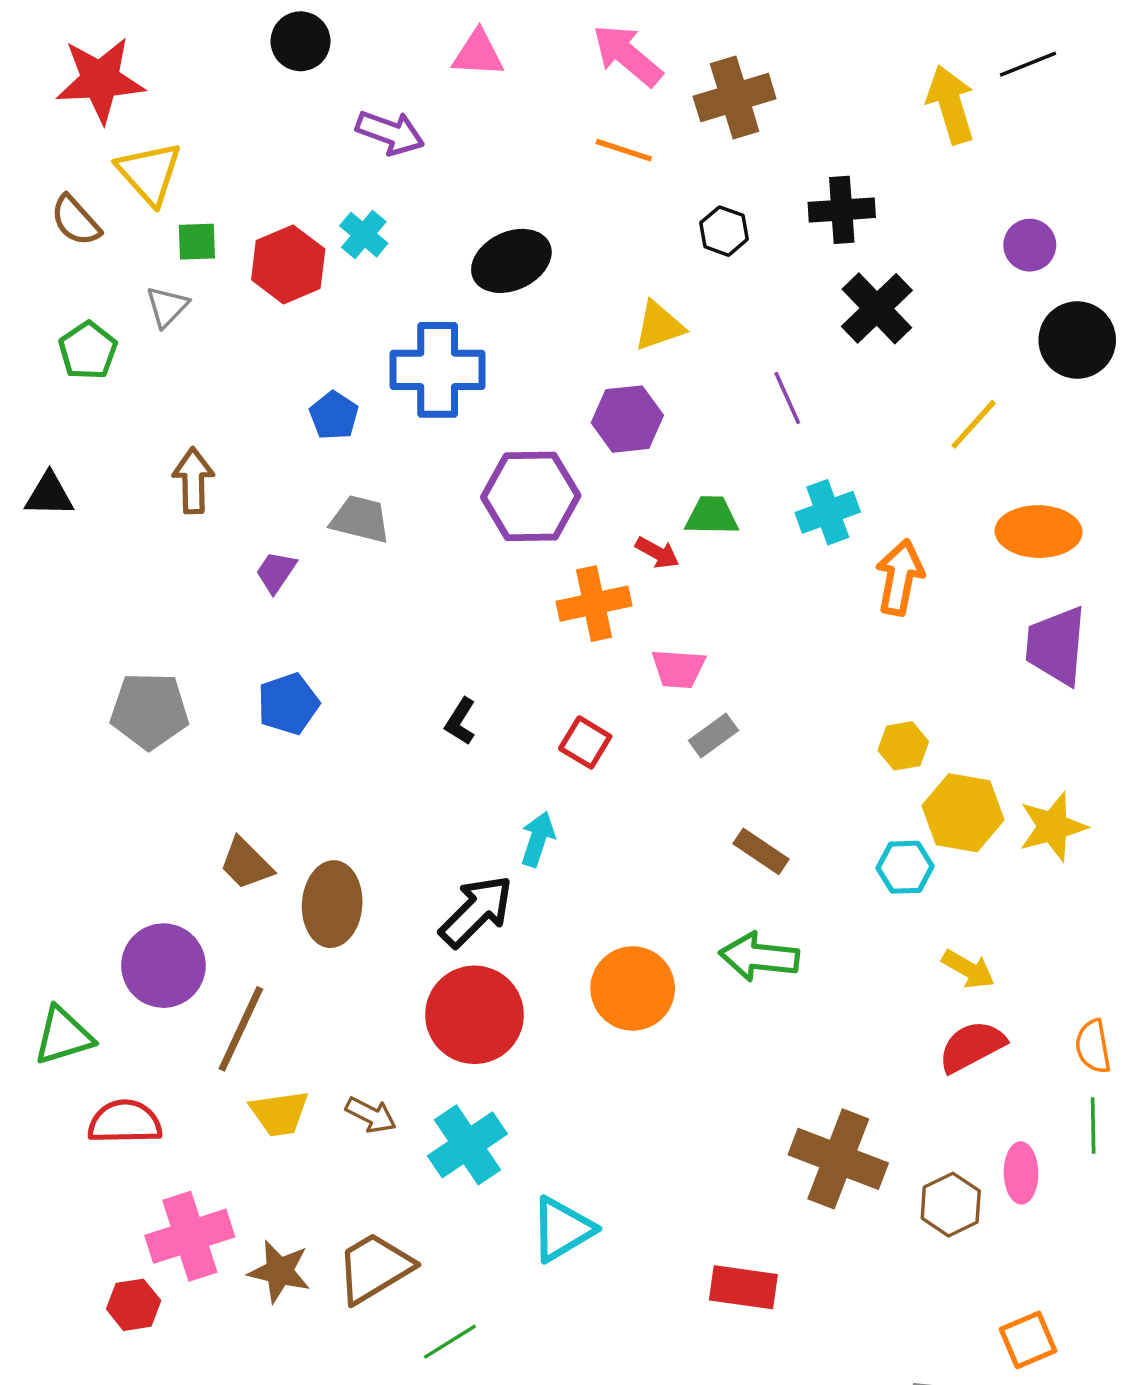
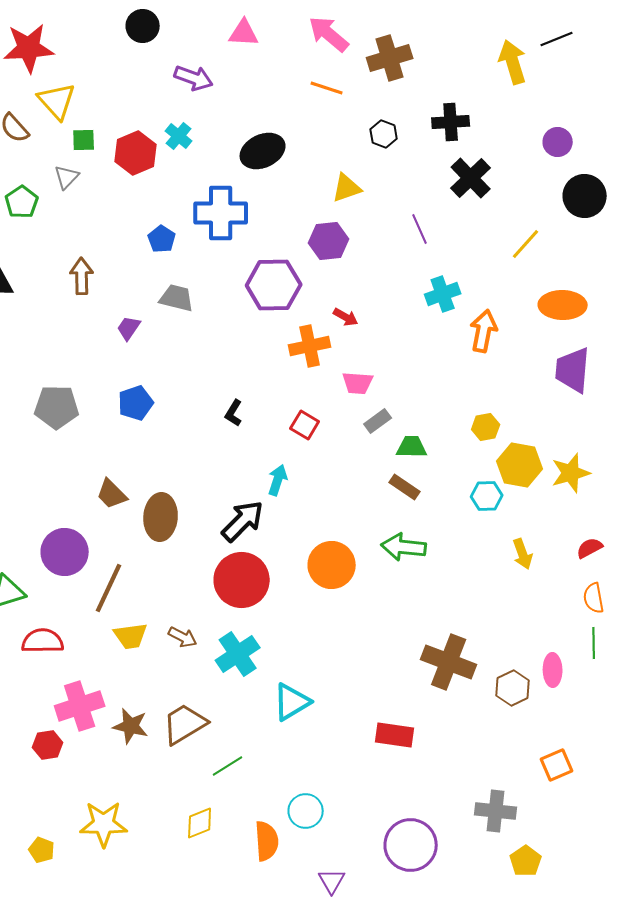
green trapezoid: (712, 516) -> (412, 447), moved
yellow arrow: (968, 969) -> (523, 554), turned 40
red semicircle: (972, 1046) -> (590, 548), moved, size x0.7

